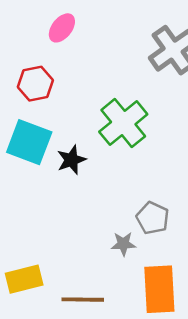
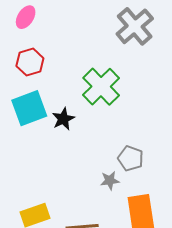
pink ellipse: (62, 28) -> (26, 17), moved
cyan square: (29, 142) -> (29, 108), turned -36

